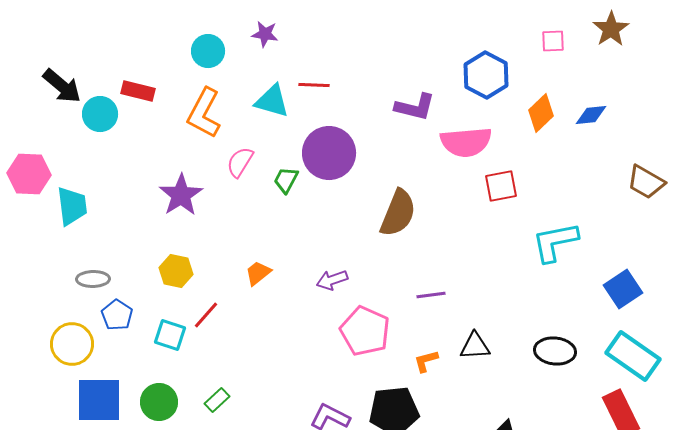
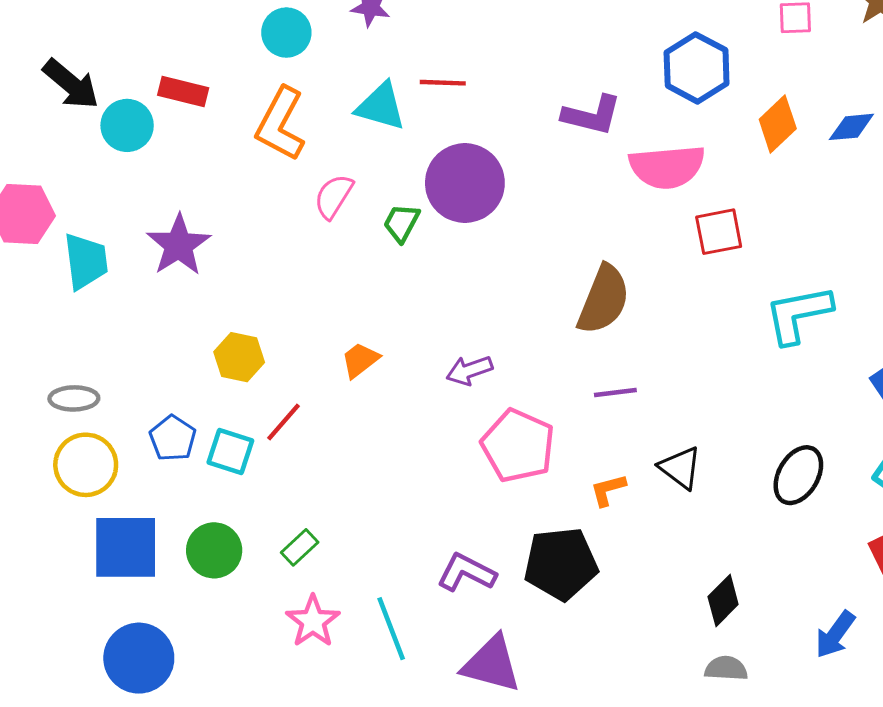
purple star: (181, 195) -> (179, 245), moved
brown semicircle: (398, 213) -> (604, 300), moved
gray ellipse: (93, 279) -> (74, 398), moved
blue pentagon: (117, 315) -> (173, 438), moved
black triangle: (475, 346) -> (680, 468), turned 40
black ellipse: (555, 351) -> (798, 475), turned -66

